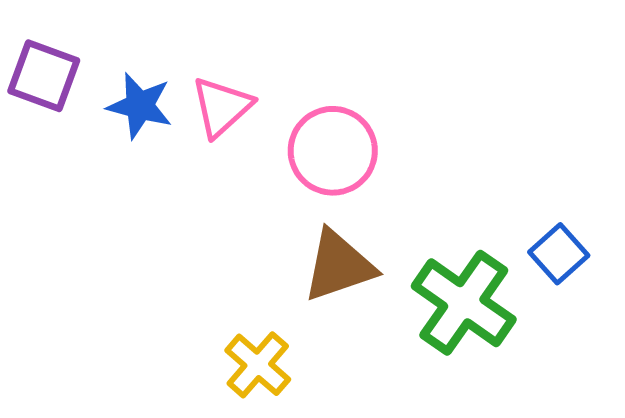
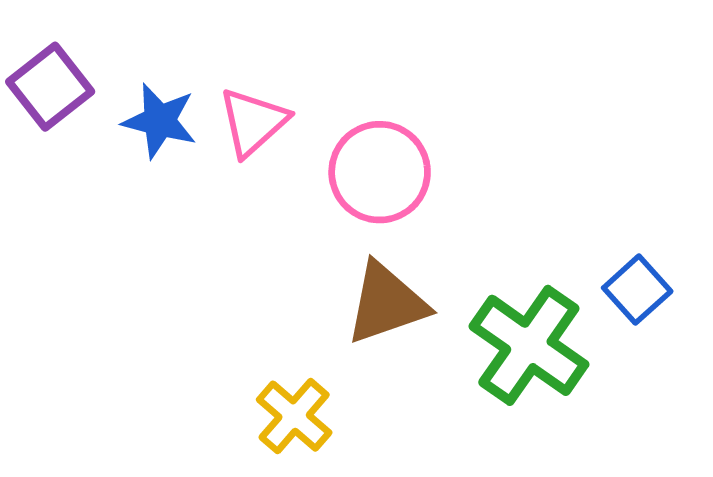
purple square: (44, 76) -> (50, 87), turned 32

